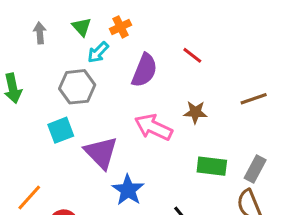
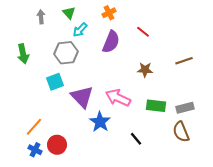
orange cross: (121, 27) -> (109, 13), moved
pink arrow: (153, 127) -> (118, 98), moved
gray rectangle: (255, 169) -> (185, 108), turned 48

